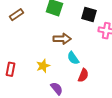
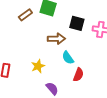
brown rectangle: (16, 15) -> (25, 15), moved
black square: (89, 15) -> (77, 23), moved

